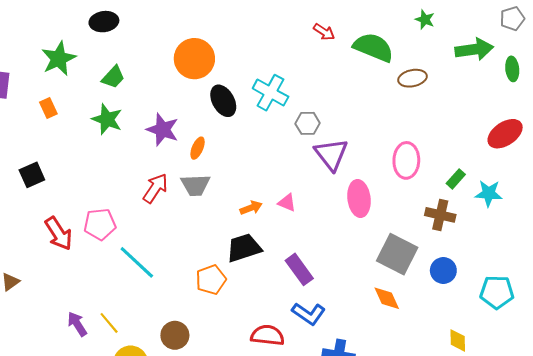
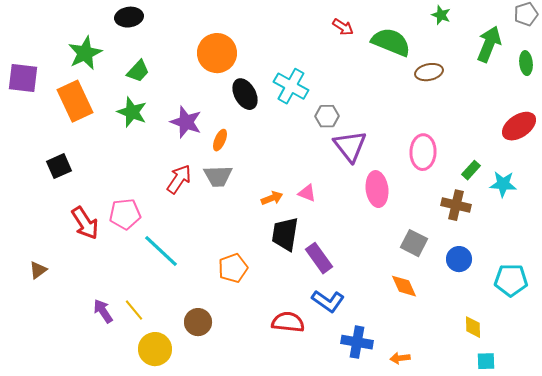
green arrow: (474, 49) -> (489, 44), turned -60
orange rectangle: (48, 108) -> (75, 101), size x2.0
black trapezoid: (244, 248) -> (285, 234), moved, turned -63
gray square: (397, 254) -> (414, 243), size x0.7

